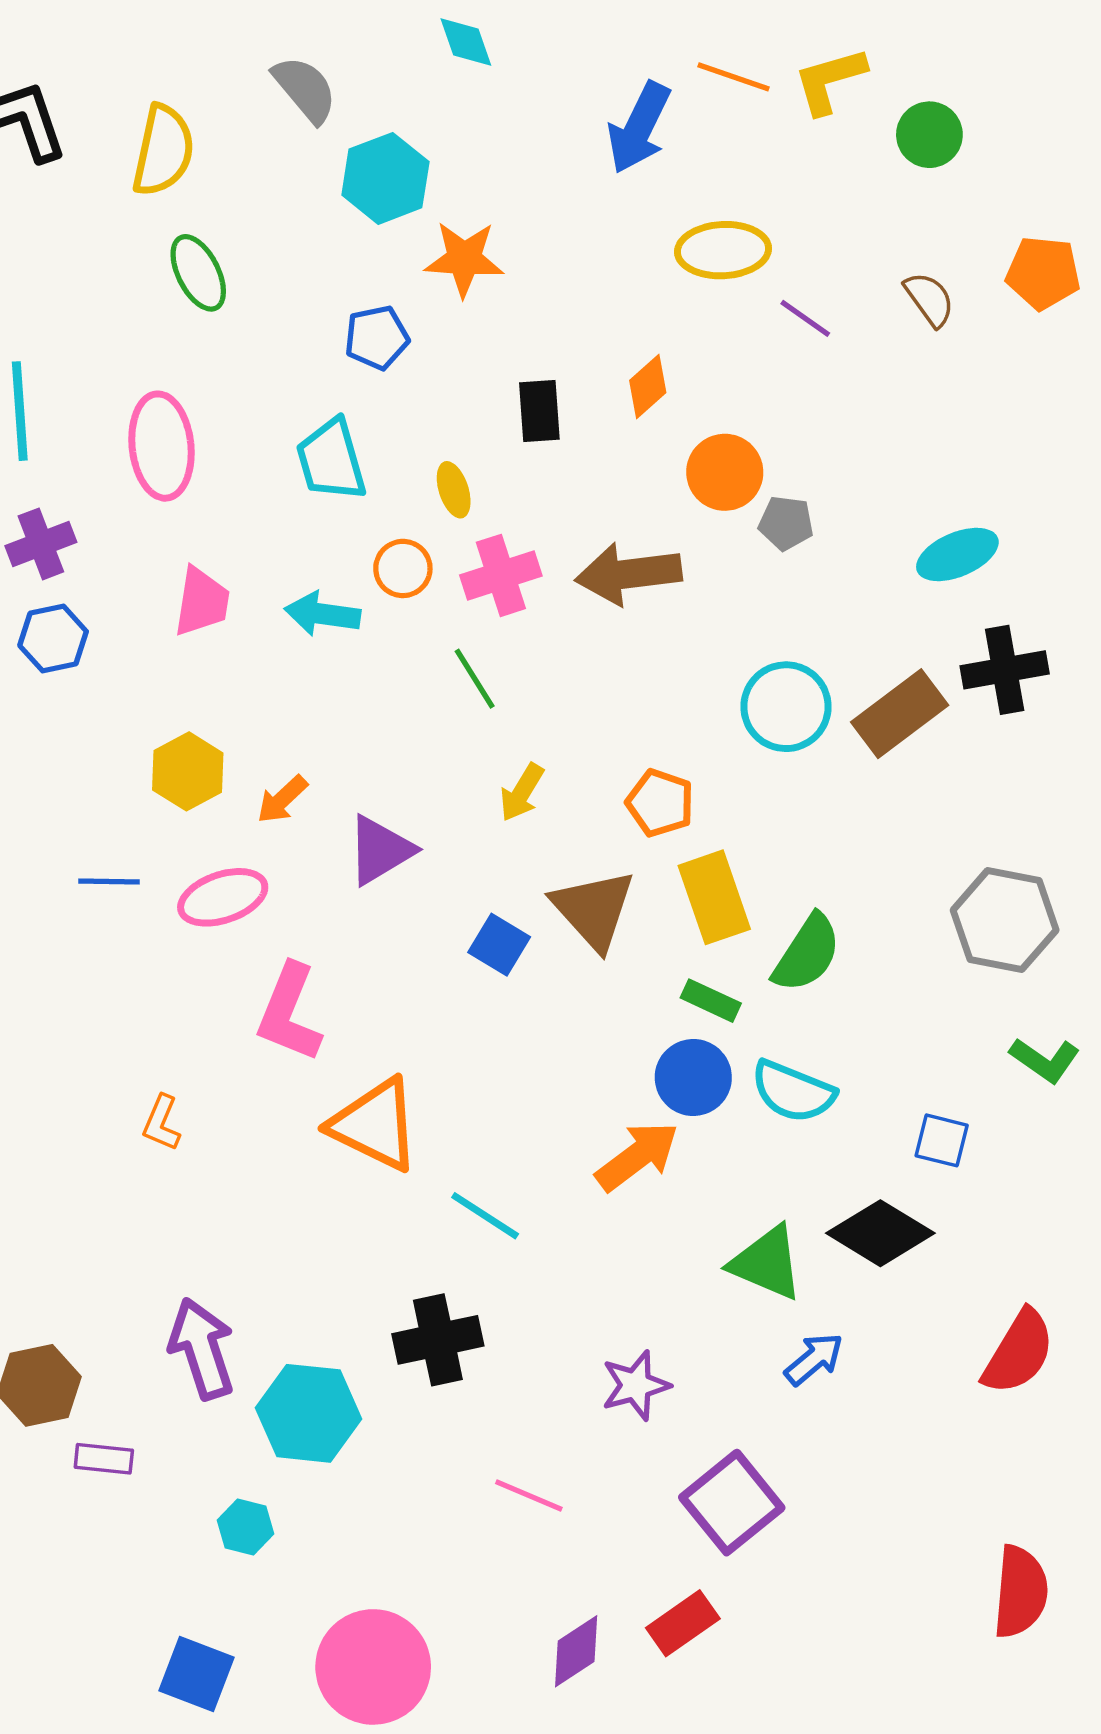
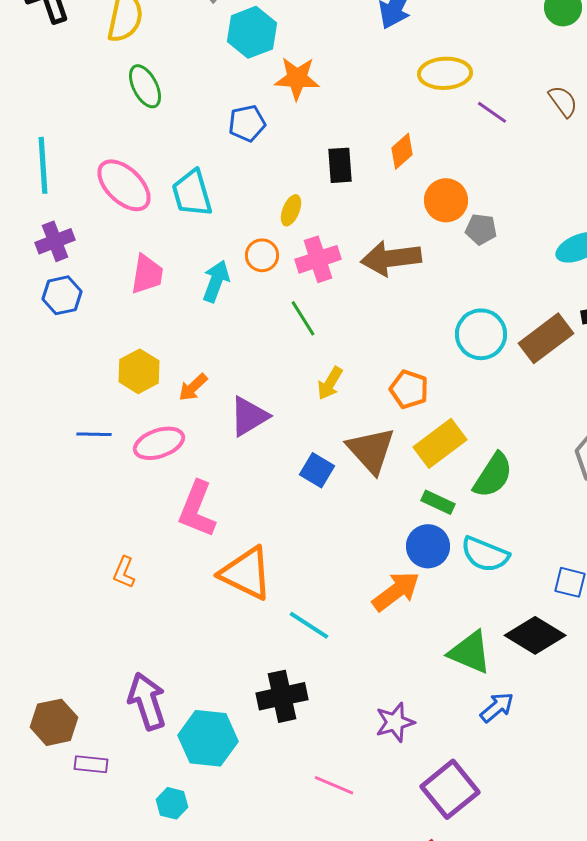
pink ellipse: (162, 446) -> (124, 185), turned -40
cyan trapezoid: (331, 460) -> (192, 193), moved
yellow ellipse: (454, 490) -> (291, 210), turned 40
cyan arrow: (322, 614) -> (216, 281), turned 102
yellow rectangle: (714, 897) -> (440, 443), turned 72

